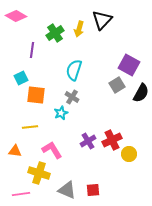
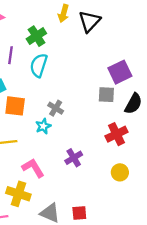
yellow arrow: (79, 29) -> (64, 13), moved
purple square: (129, 65) -> (120, 72), turned 35
cyan semicircle: (74, 70) -> (39, 65), moved
gray square: (117, 85) -> (106, 95), turned 35
red cross: (112, 140) -> (116, 134), moved

